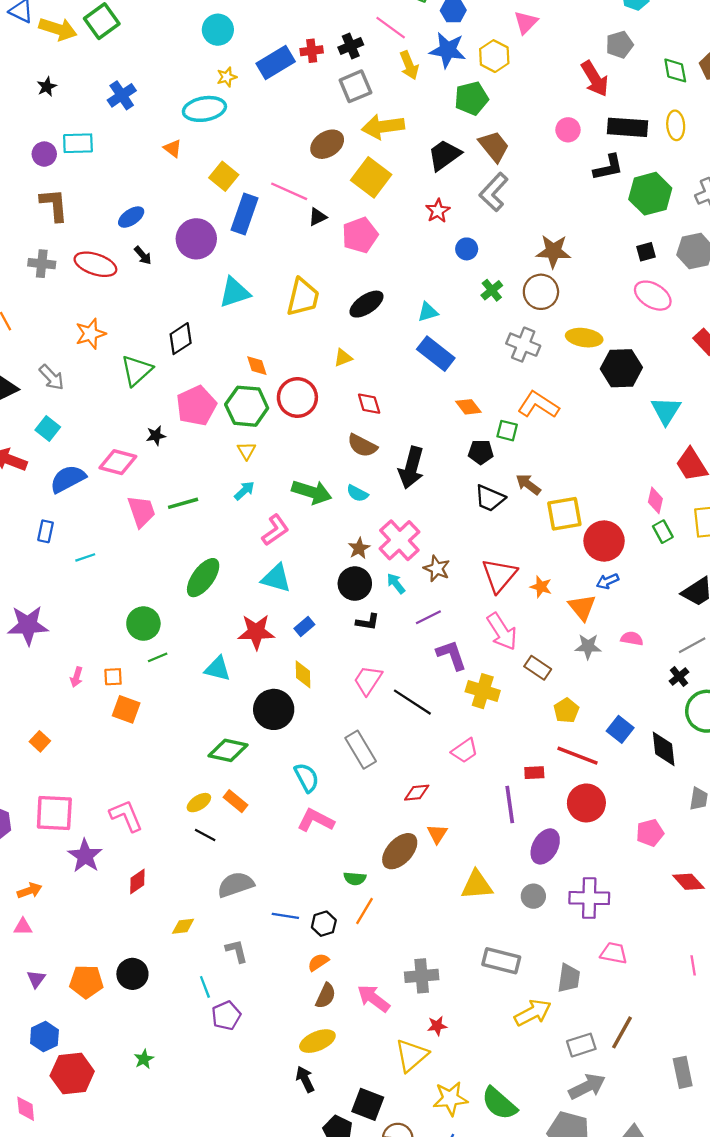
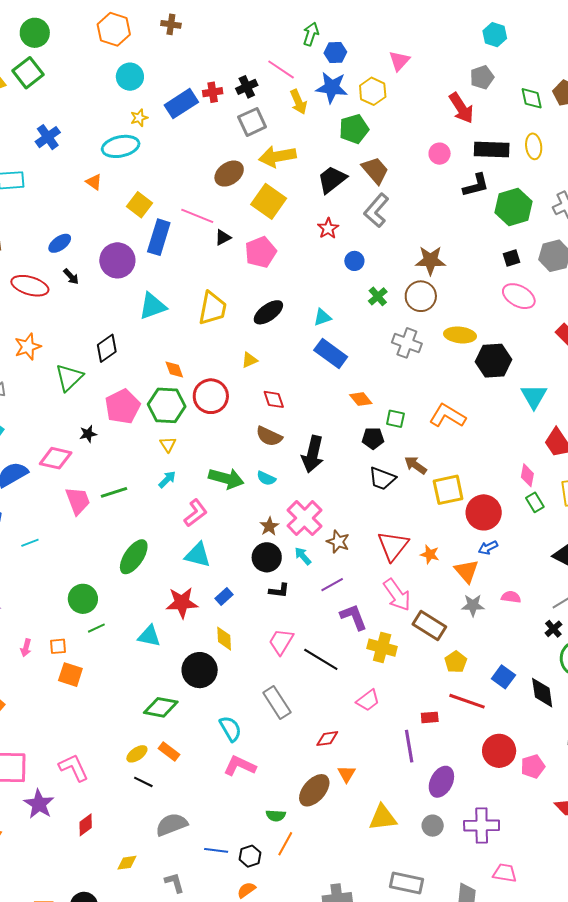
orange L-shape: (538, 405) -> (447, 416), moved
brown rectangle: (538, 668) -> (429, 625), size x1.4
red circle: (586, 803) -> (499, 751), moved

